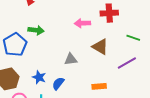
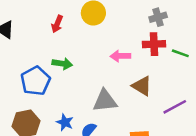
green line: (133, 38) -> (180, 53), moved
gray triangle: (71, 59) -> (105, 101), size x1.5

